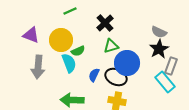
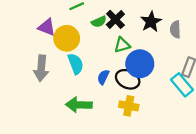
gray semicircle: (159, 32) -> (175, 29), turned 63
purple triangle: (31, 35) -> (47, 27), moved
black star: (159, 49) -> (151, 22), moved
green semicircle: (78, 51) -> (99, 22), moved

